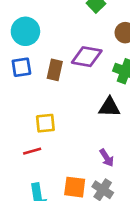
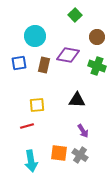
cyan circle: (25, 31) -> (35, 36), moved
black triangle: (109, 107) -> (77, 100), moved

